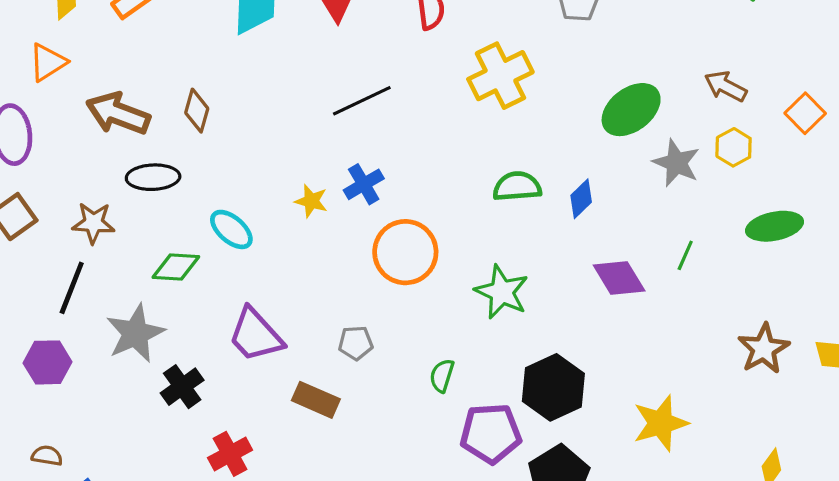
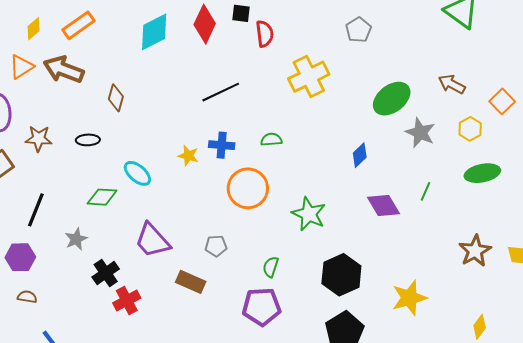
brown arrow: (118, 114) -> (64, 70), moved
yellow hexagon: (734, 147) -> (470, 129), moved
black ellipse: (153, 177) -> (88, 140), size x0.7
blue cross: (364, 184) -> (222, 145), turned 35
green semicircle: (517, 186) -> (271, 140), moved, size x0.7
brown star: (93, 223) -> (39, 139), moved
gray star: (135, 333) -> (76, 239), size x0.6
purple pentagon: (491, 433) -> (262, 307), moved
red cross: (230, 454) -> (127, 301), moved
brown semicircle: (47, 456) -> (27, 297), moved

